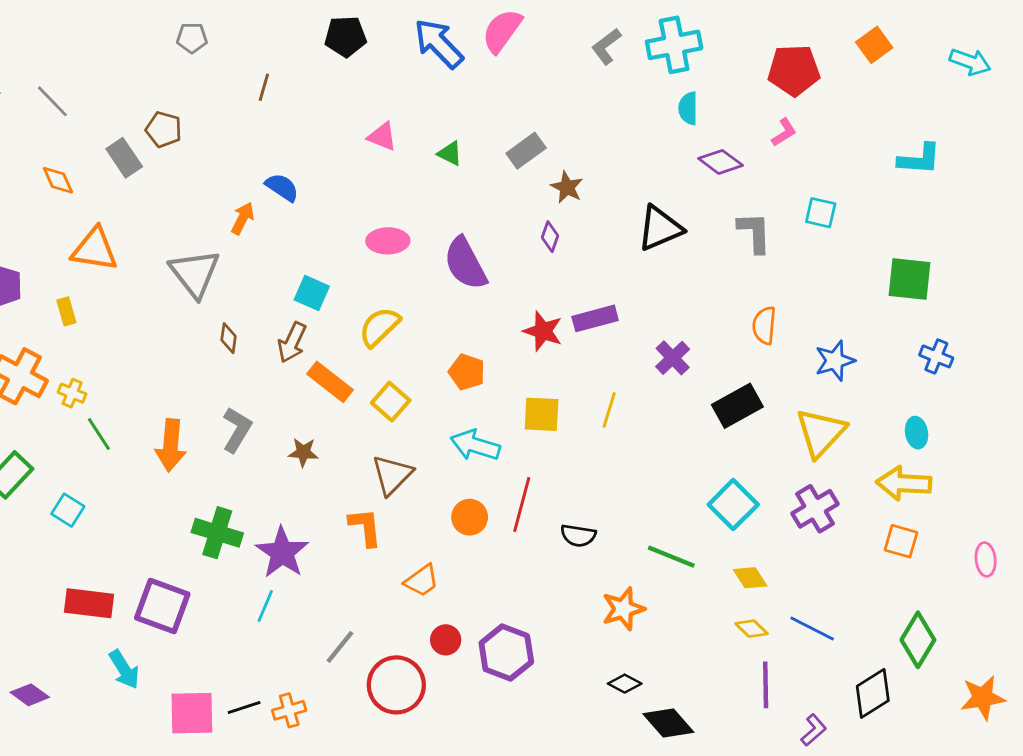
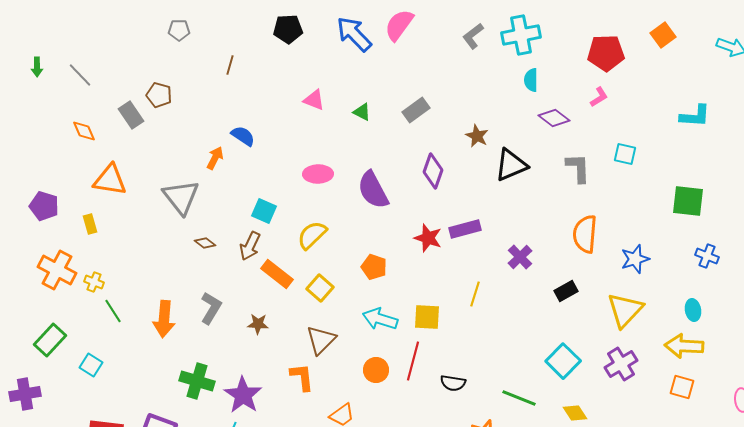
brown star: (567, 187) -> (477, 136), moved
purple diamond: (550, 237) -> (433, 171), size x1.6
orange semicircle: (764, 325) -> (585, 234), size x1.4
brown diamond: (229, 338) -> (205, 243), turned -60
black rectangle: (737, 406) -> (566, 291), size x0.7
yellow square: (542, 414) -> (427, 317), moved

